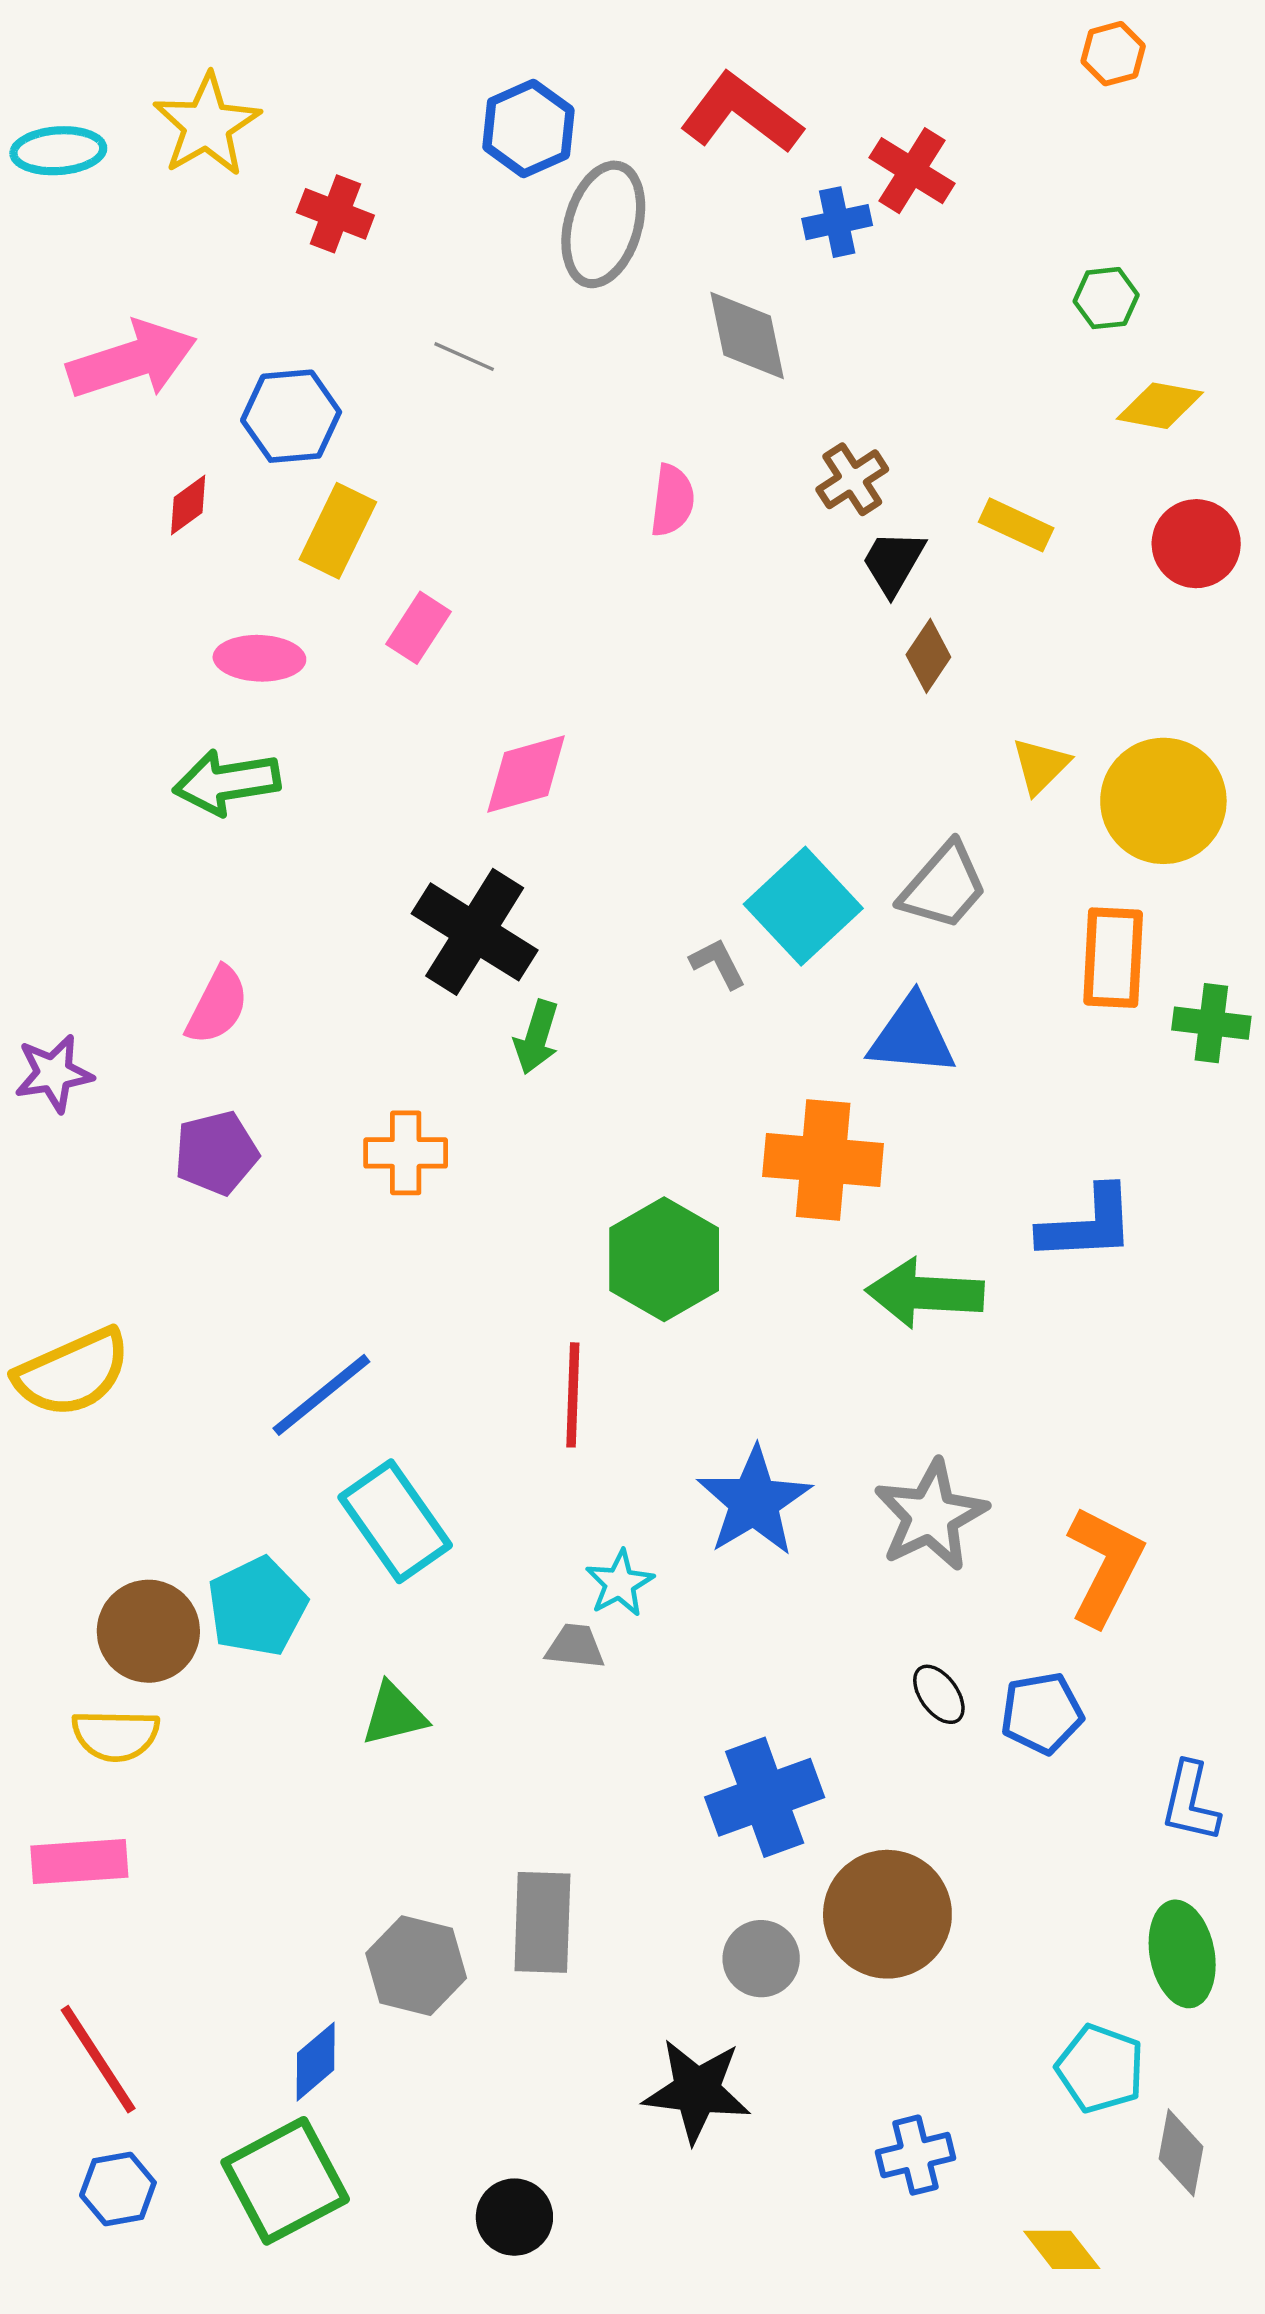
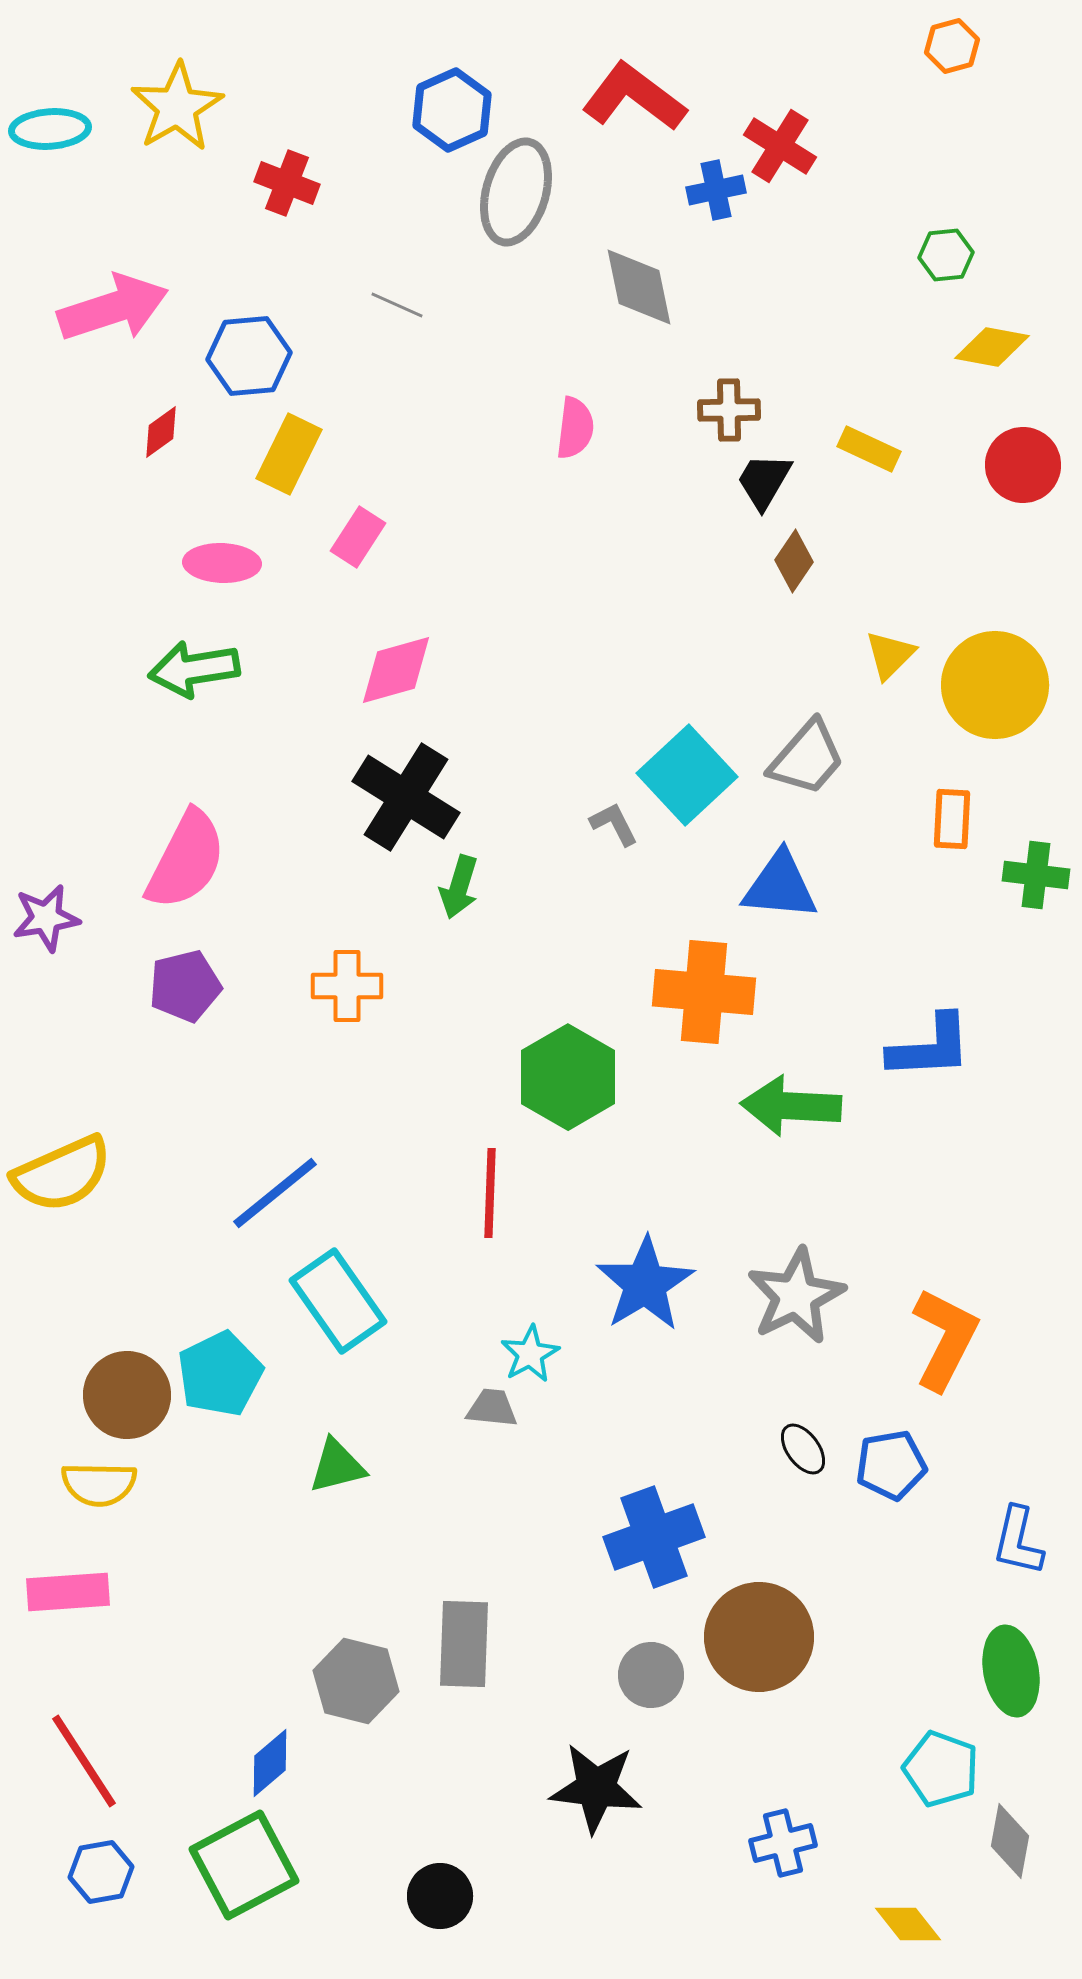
brown cross: (852, 479) -> (729, 410), turned 32
pink diamond: (526, 774) -> (396, 670), moved
orange rectangle: (1113, 958) -> (952, 819), size x0.7
pink semicircle: (217, 1006) -> (186, 860), size x1.5

